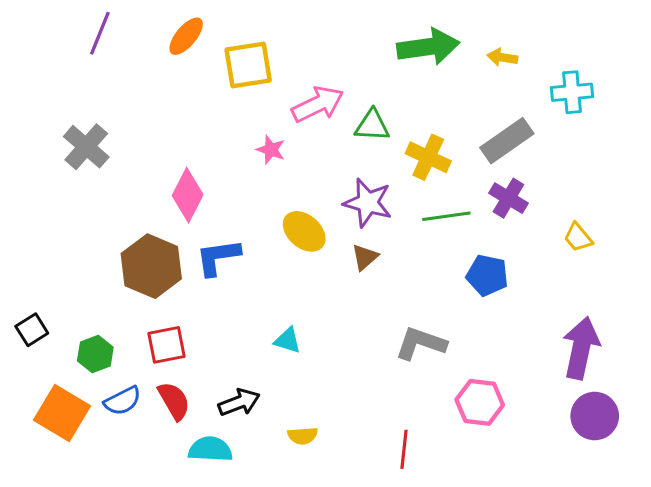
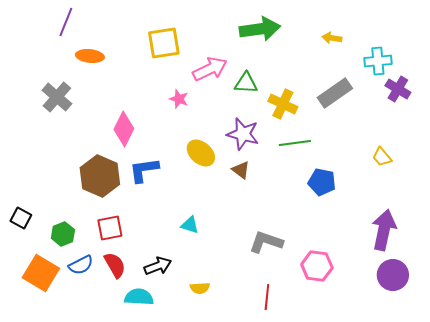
orange ellipse: (186, 36) -> (90, 56), moved, turned 56
green arrow: (428, 47) -> (260, 29), moved
purple cross: (508, 198) -> (398, 89), moved
brown triangle: (365, 257) -> (241, 170), turned -42
black square: (32, 330) -> (21, 218), turned -30
gray L-shape: (421, 343) -> (266, 242), moved

